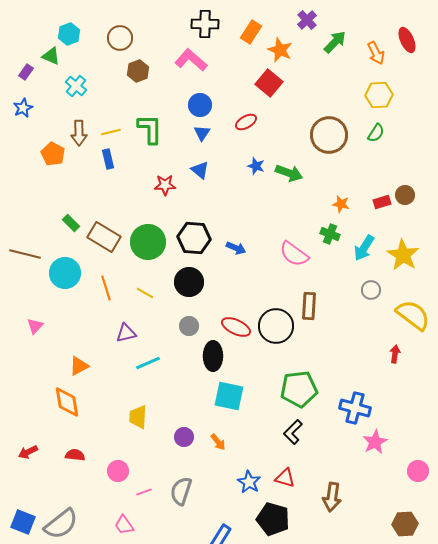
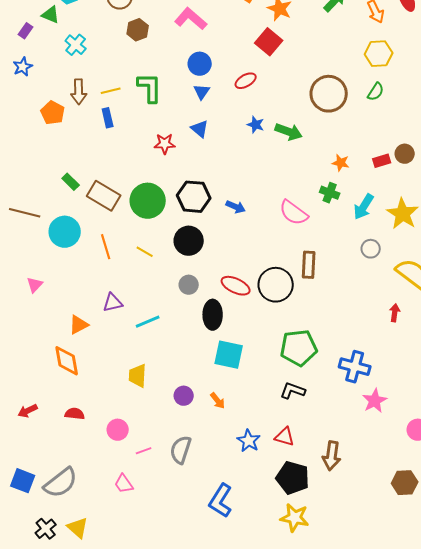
purple triangle: (126, 333) -> (113, 303), moved
black L-shape: (293, 432) -> (293, 391), turned 65
black pentagon: (273, 519) -> (293, 478), moved

